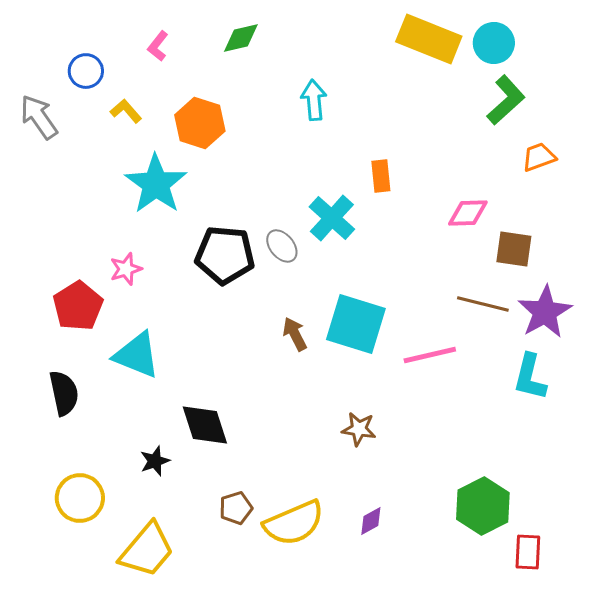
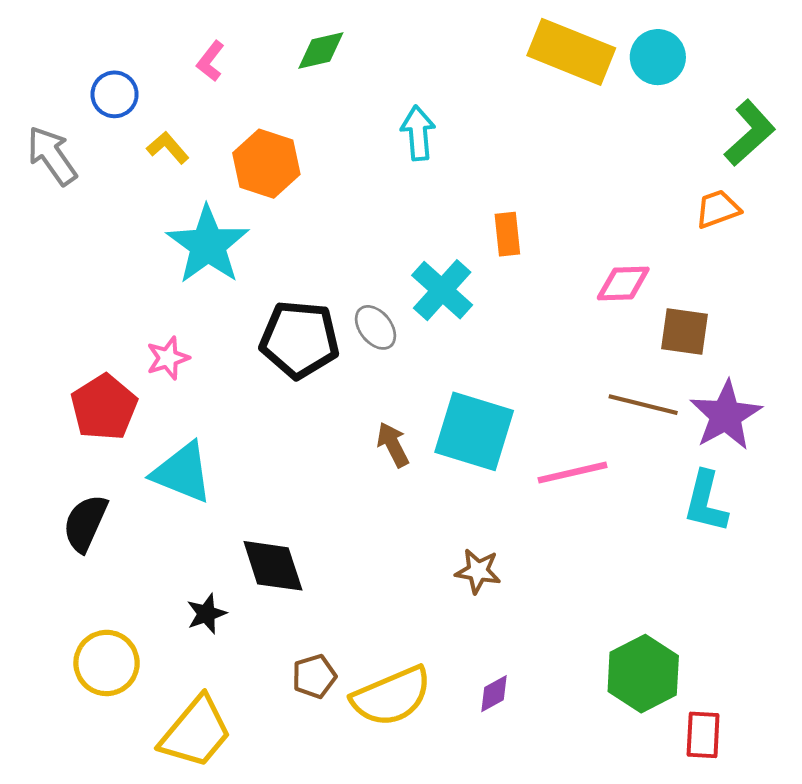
green L-shape: (506, 100) -> (750, 133), moved
black semicircle: (64, 393) -> (85, 523), turned -144

